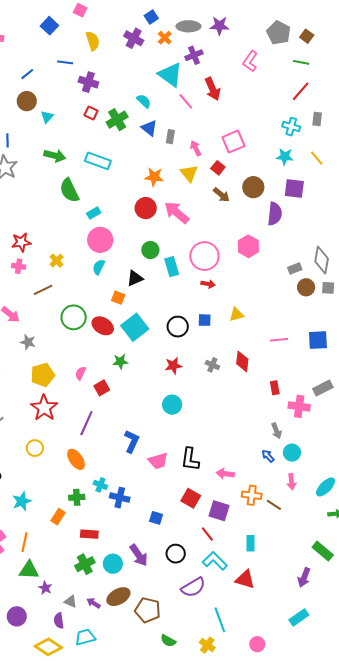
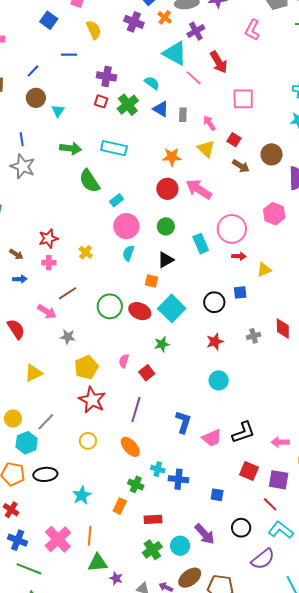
purple cross: (88, 82) -> (107, 76), moved
pink square: (233, 142) -> (243, 99), moved, turned 30
green circle: (150, 250) -> (166, 226), moved
brown line: (43, 290) -> (67, 293), moved
yellow triangle: (237, 314) -> (264, 270), moved
gray cross: (212, 365) -> (254, 336), turned -32
black L-shape: (190, 459) -> (243, 432), turned -110
green cross: (77, 497) -> (136, 484), turned 35

